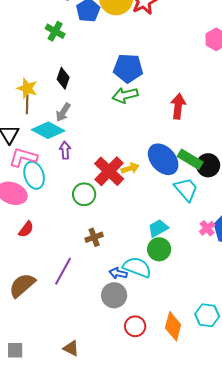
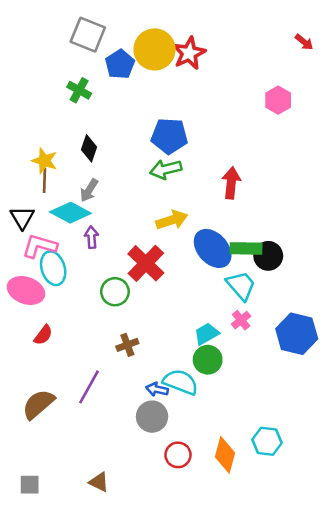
green rectangle: (190, 159) -> (246, 248), turned -30
yellow arrow: (130, 168) -> (172, 220), moved, size x1.4
pink cross: (207, 228) -> (241, 320), moved

